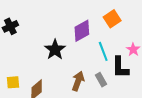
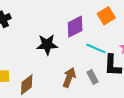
black star: (55, 50) -> (47, 45), turned 30
cyan line: (103, 51) -> (96, 48), turned -48

